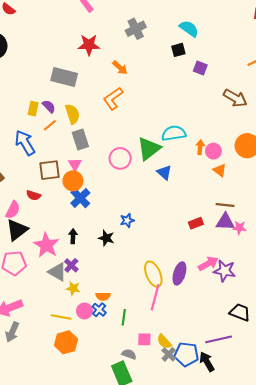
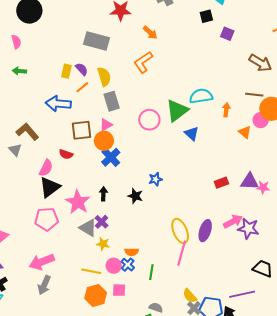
blue arrow: (25, 143) -> (58, 104), turned -55
pink circle: (213, 151) -> (261, 120), moved
pink triangle: (75, 164) -> (106, 125), turned 32
brown line: (225, 205) -> (254, 95), moved
pink square: (144, 339) -> (119, 290), moved

